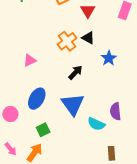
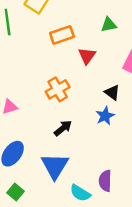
black triangle: (88, 38) -> (112, 93), moved
green square: (43, 130) -> (15, 192), turned -32

